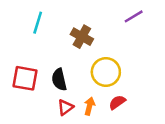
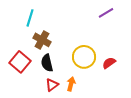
brown cross: (82, 37) -> (42, 40), moved
red square: (25, 78) -> (20, 62), turned 30
red semicircle: (117, 102) -> (109, 63), moved

